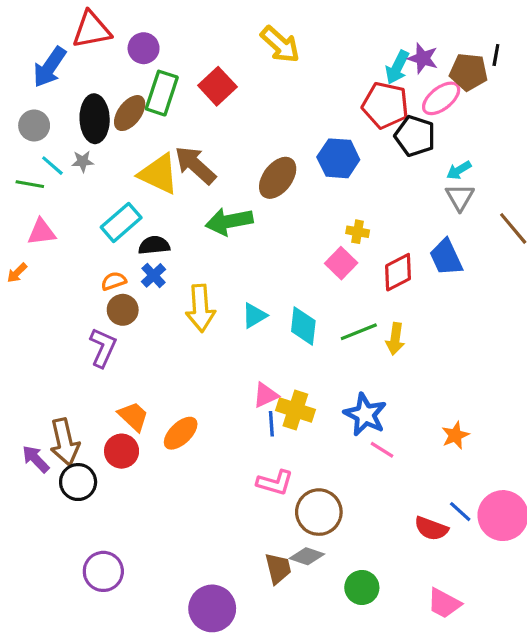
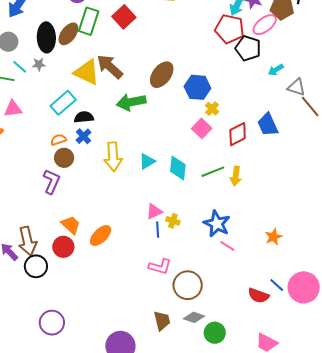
blue hexagon: (338, 158) -> (197, 87), moved
gray triangle: (460, 197) -> (296, 87), moved, turned -42
yellow cross: (358, 232) -> (212, 109), turned 32
yellow cross: (295, 410) -> (173, 221), size x0.6
gray diamond: (307, 556) -> (194, 317), moved

